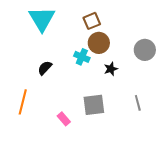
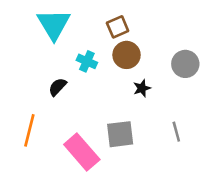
cyan cross: (82, 57) -> (87, 61), moved
pink rectangle: (64, 119) -> (82, 152), size x2.0

